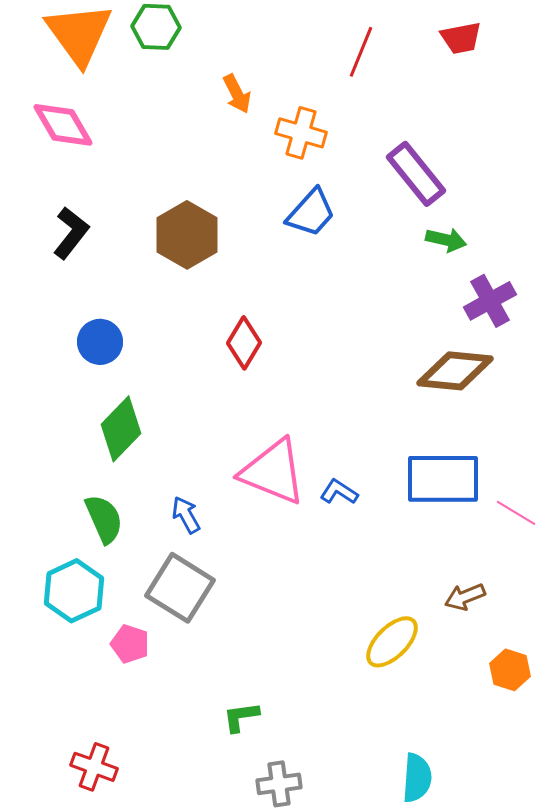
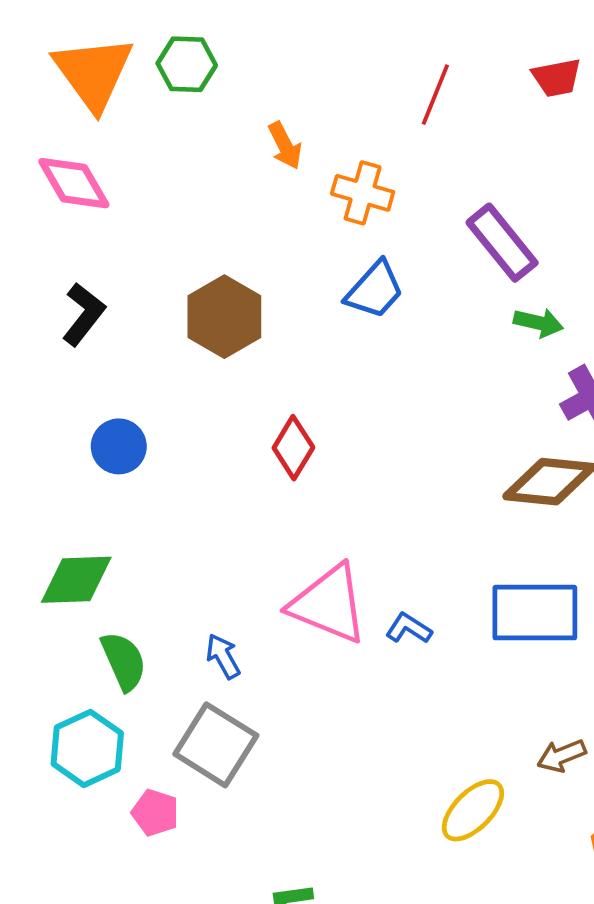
green diamond: (121, 429) -> (76, 580), moved, turned 44

